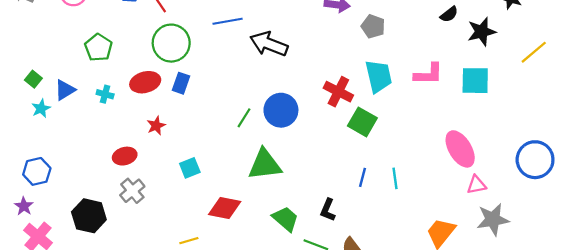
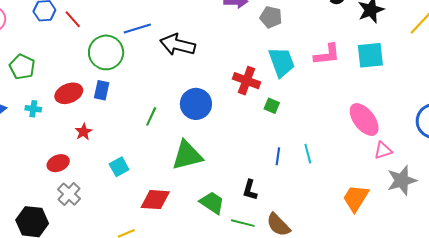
green circle: (171, 43) -> (106, 52), moved
green line: (244, 118) -> (151, 116), moved
green square: (362, 122) -> (272, 106), size x0.6

